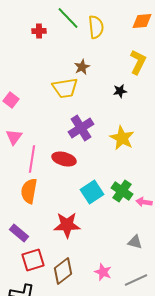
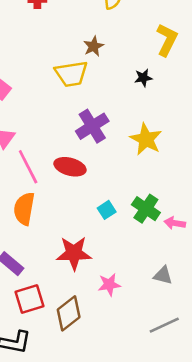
pink line: (32, 159) -> (28, 167), turned -36
cyan square: (92, 192) -> (107, 210), size x0.6
pink star: (103, 272) -> (109, 285), moved, turned -30

